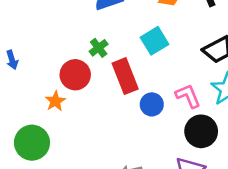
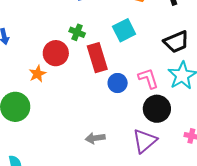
green cross: (99, 48) -> (77, 32), turned -35

